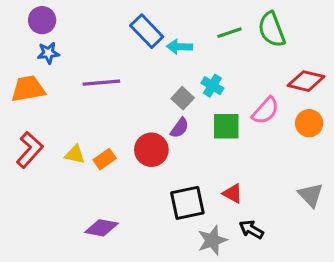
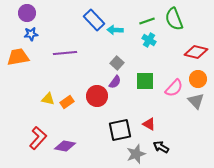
cyan cross: (212, 86) -> (149, 40), moved
pink semicircle: (265, 111) -> (174, 88), moved
red L-shape: (30, 150) -> (38, 138), moved
gray triangle: (311, 195) -> (196, 101), moved

